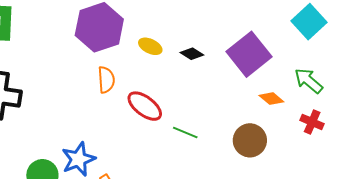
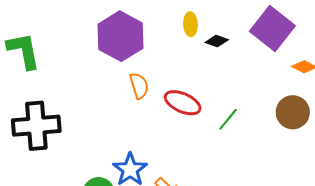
yellow ellipse: (150, 46) -> (190, 24), moved, turned 75
green line: (185, 133) -> (228, 119), turned -60

